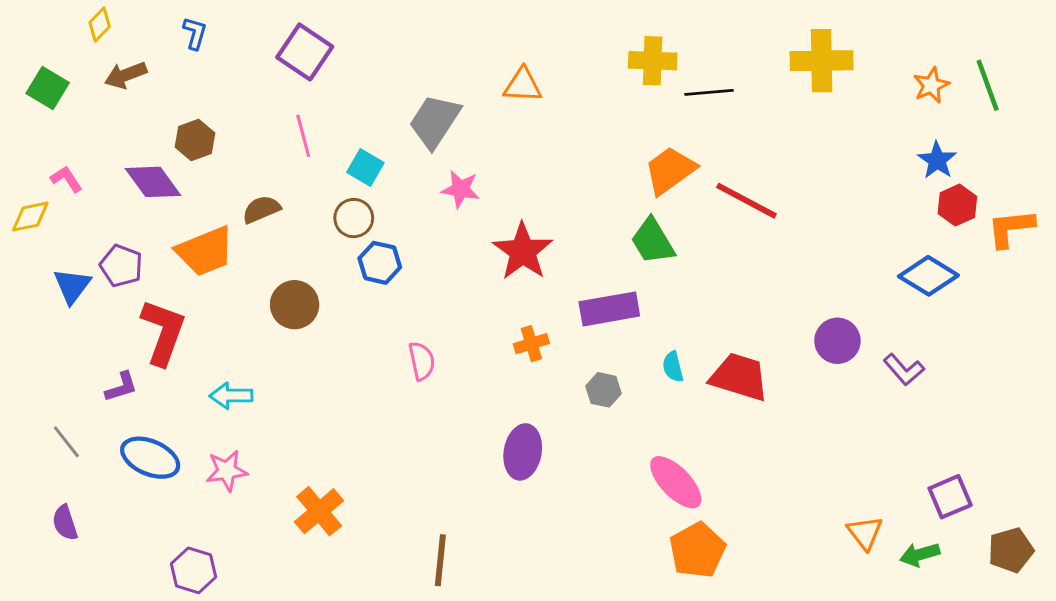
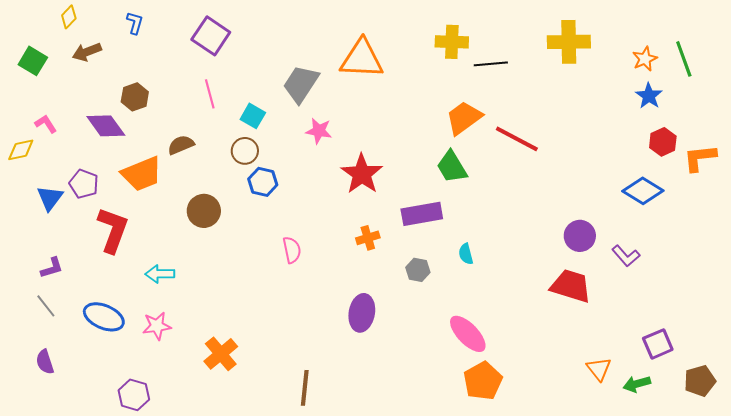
orange triangle: (523, 85) -> (362, 59), size x1.6
blue star: (937, 160) -> (649, 96), moved
red trapezoid: (739, 377) -> (571, 286), moved
purple L-shape: (121, 387) -> (52, 268), moved

